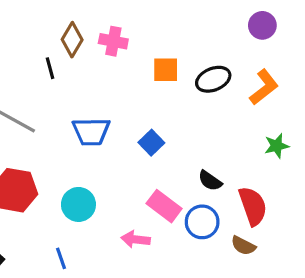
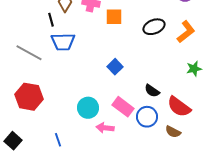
orange square: (166, 70) -> (114, 17), moved
blue trapezoid: (91, 132) -> (63, 42), moved
cyan circle: (78, 204) -> (88, 108), moved
red semicircle: (253, 206) -> (179, 107), turned 145

